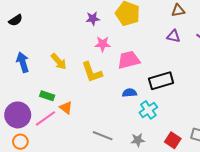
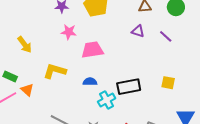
yellow L-shape: (92, 72) -> (55, 71), moved, turned 120
black rectangle: (161, 81) -> (129, 87), moved

